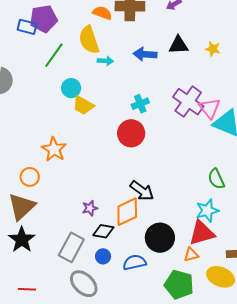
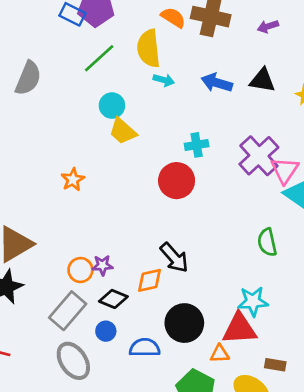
orange star: (54, 149) -> (73, 180), size x0.7
orange circle: (30, 177) -> (80, 270), moved
green semicircle: (216, 179) -> (267, 242), moved
orange diamond: (127, 212) -> (149, 280), size x0.7

